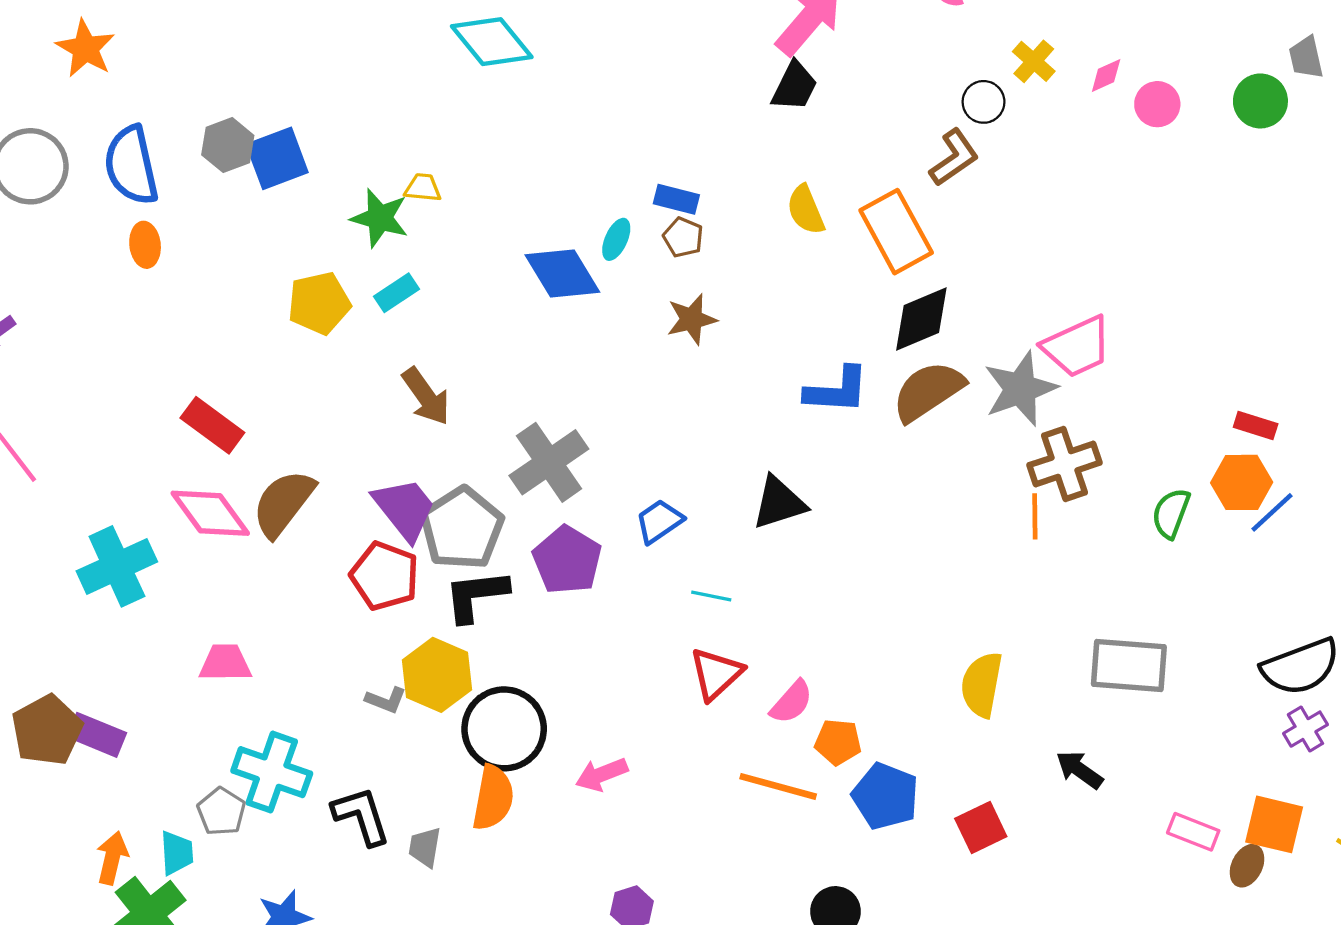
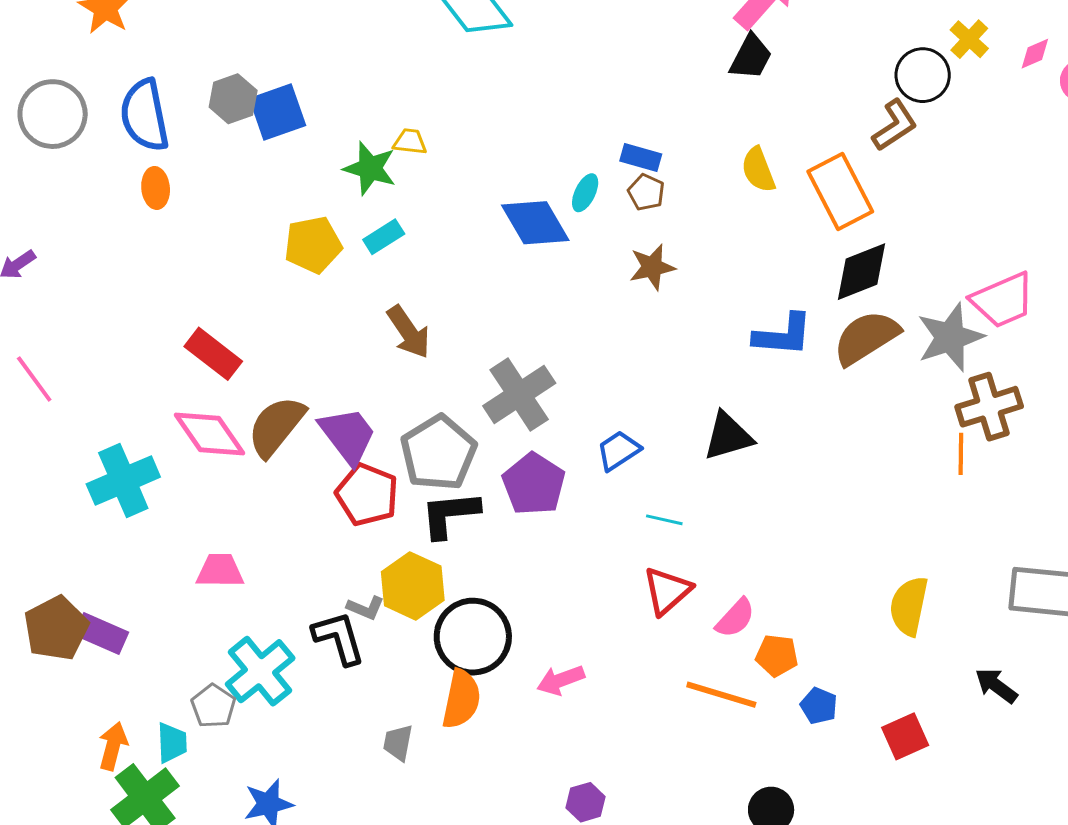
black circle: (984, 102) -> (923, 75), size x1.4
purple trapezoid: (405, 509) -> (348, 435), moved
cyan cross: (272, 772) -> (260, 671), turned 30
blue pentagon: (885, 796) -> (819, 706), size x0.6
black L-shape: (361, 816) -> (339, 638), moved

